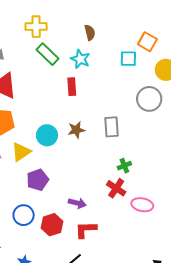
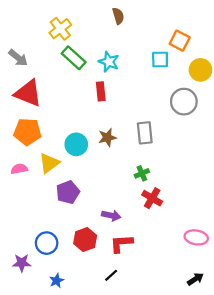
yellow cross: (36, 27) -> (60, 29), turned -35
brown semicircle: (90, 33) -> (118, 16), moved
green cross: (124, 166) -> (142, 173), moved
pink ellipse: (142, 205) -> (196, 237), moved
blue circle: (24, 215) -> (47, 243), moved

